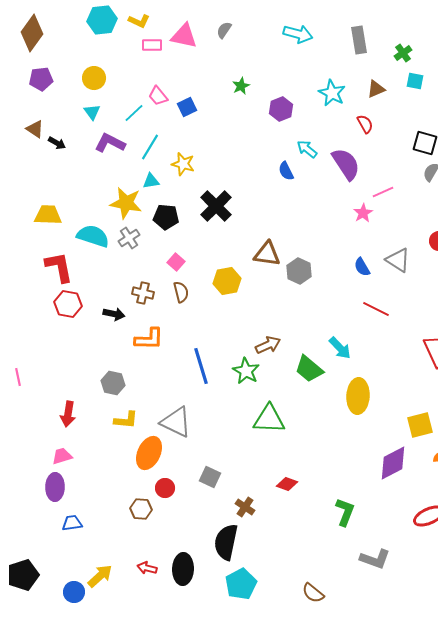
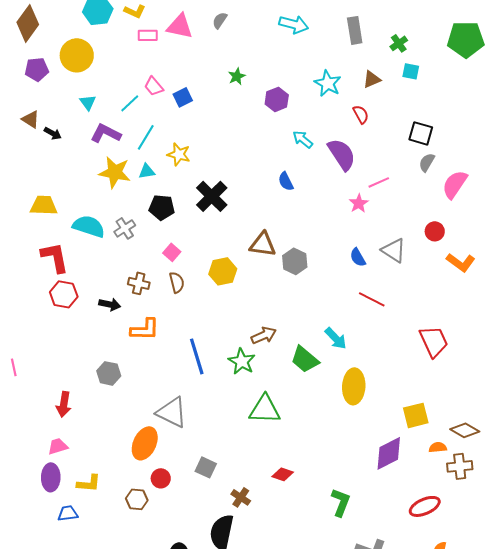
yellow circle: (94, 78) -> (77, 55), moved, size x1.4
blue semicircle: (286, 171) -> (286, 181), moved
yellow star: (126, 203) -> (115, 172), moved
yellow L-shape: (126, 420) -> (89, 483), moved

